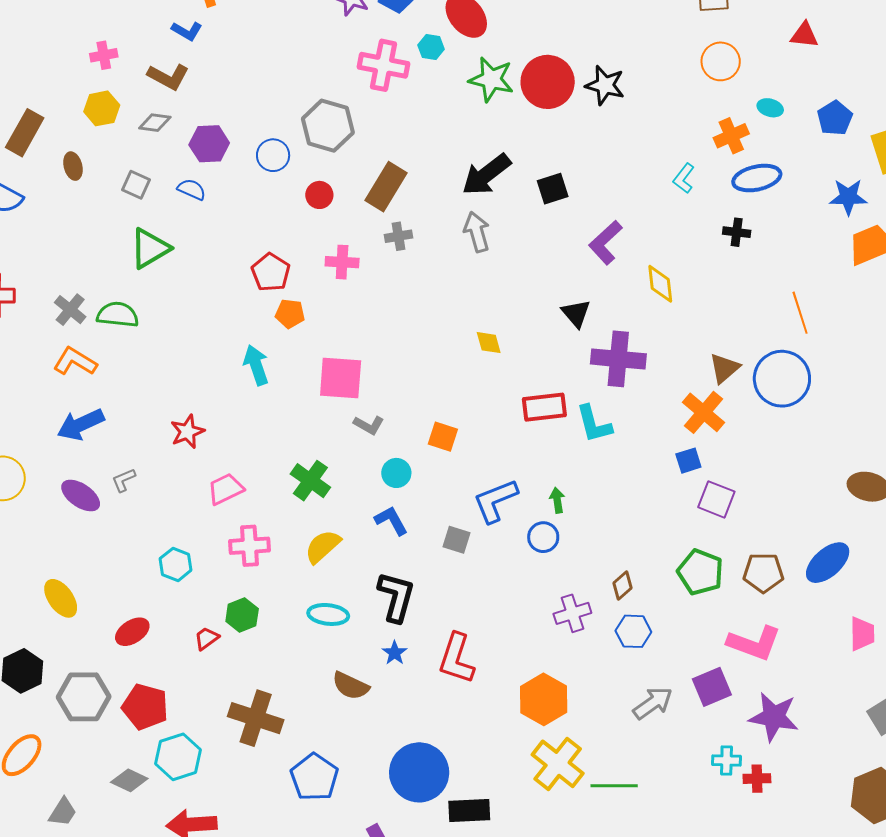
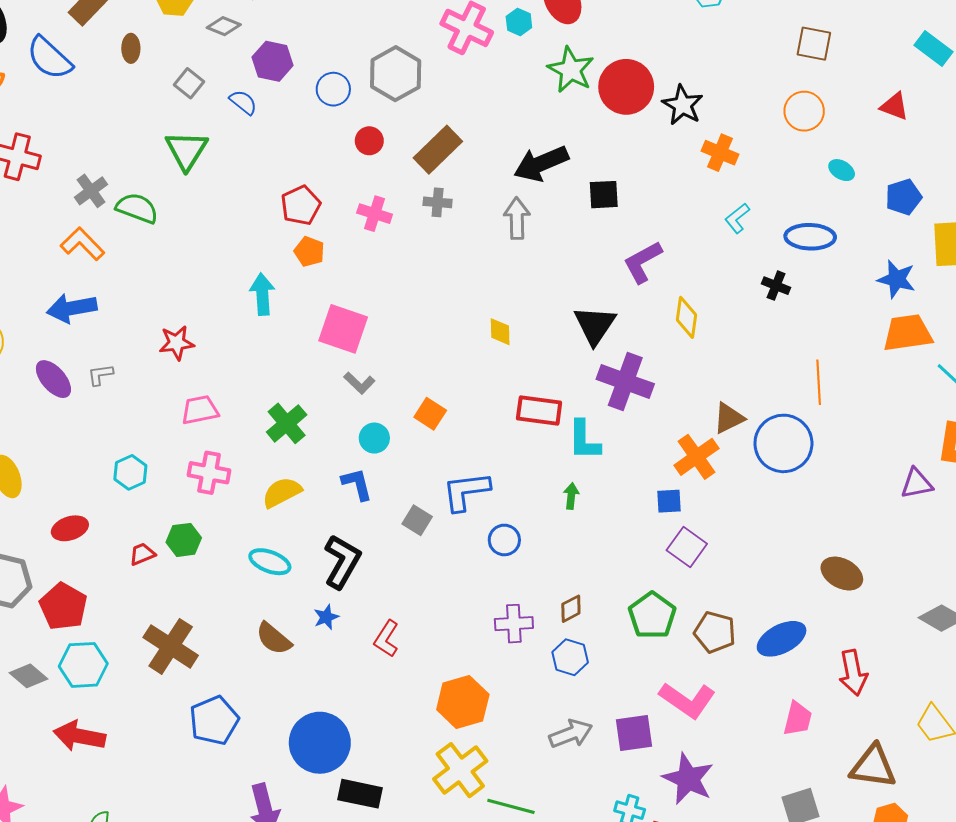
orange cross: (731, 136) -> (720, 153), moved, turned 32
green triangle: (150, 248) -> (186, 150), turned -42
black triangle: (576, 313) -> (595, 325), size x1.4
green arrow: (557, 500) -> (571, 496), moved
red L-shape: (456, 659) -> (386, 639), size x0.7

